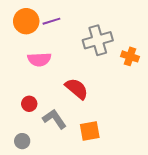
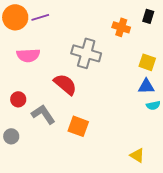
gray cross: (98, 40) -> (86, 53), moved, turned 32
orange cross: (130, 56) -> (121, 27), moved
orange square: (90, 131) -> (78, 126), turned 30

